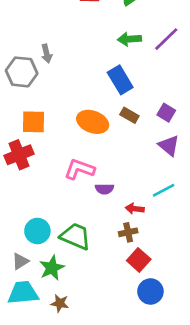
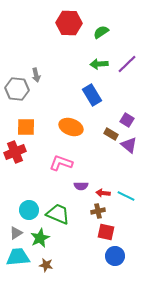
brown rectangle: (129, 115) -> (111, 134), moved
purple semicircle: (104, 189) -> (81, 186), moved
cyan line: (164, 190) -> (126, 196), moved, turned 54
red square: (139, 260) -> (106, 232), turned -30

